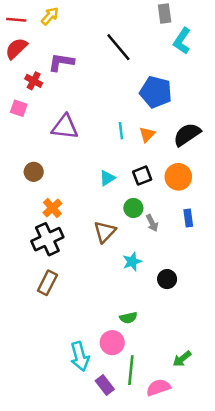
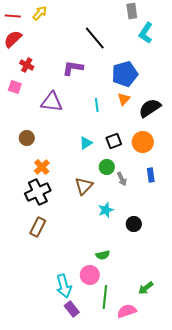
purple L-shape: (61, 62) -> (73, 68), moved
blue pentagon: (156, 92) -> (125, 74), turned -30
orange triangle: (147, 134) -> (124, 99), moved
purple rectangle: (105, 385) -> (72, 309), moved

